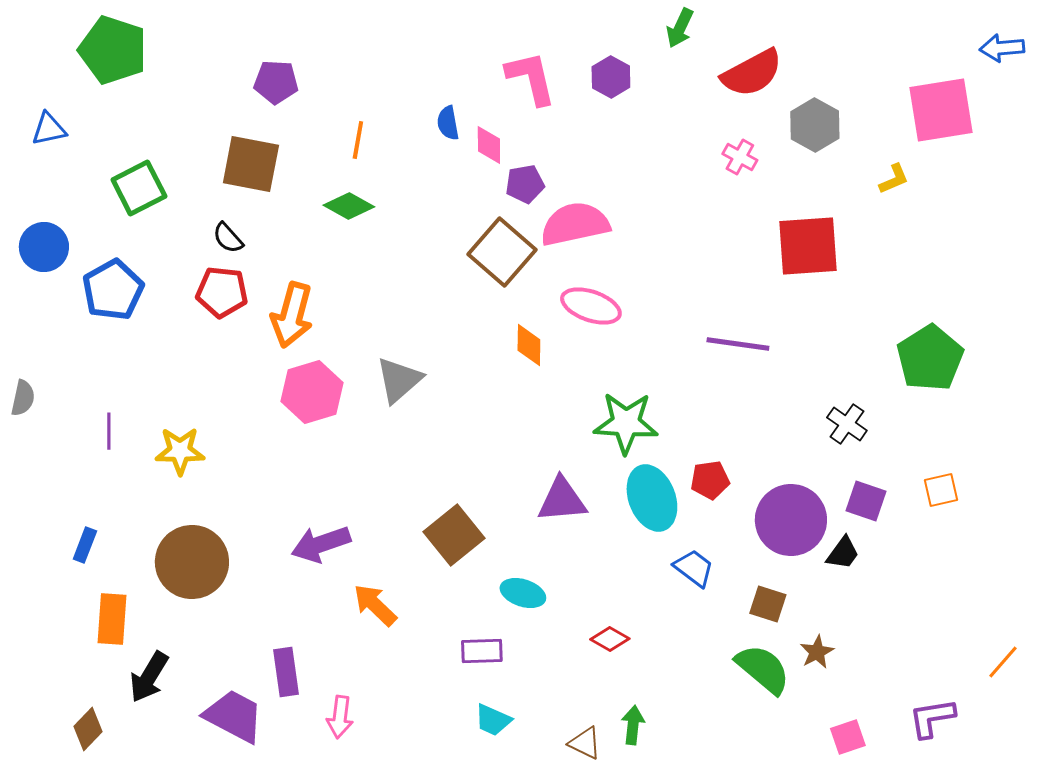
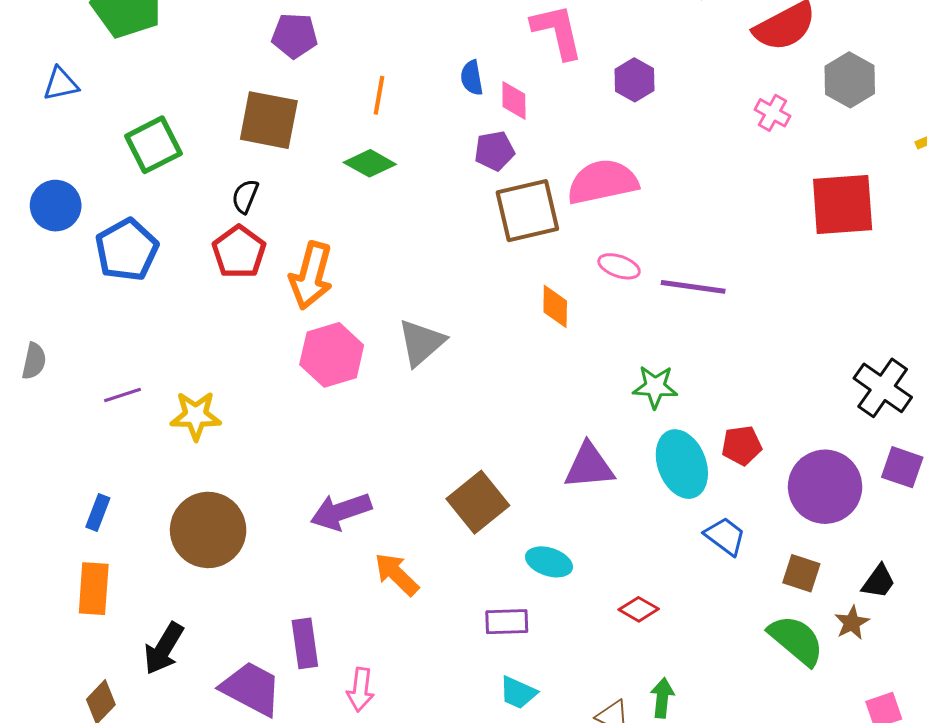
purple hexagon: (611, 77) -> (634, 80), moved
purple pentagon: (525, 184) -> (494, 151), moved
black semicircle: (228, 238) -> (245, 196), turned 64
brown square: (502, 252) -> (527, 211), turned 36
red pentagon: (222, 292) -> (239, 252), turned 30
pink ellipse: (591, 306) -> (619, 266), size x0.7
purple line: (738, 344) -> (693, 287), moved
green star: (626, 423) -> (655, 387), size x0.7
black cross: (847, 424) -> (883, 388), size x1.4
purple line: (109, 431) -> (123, 395), turned 72
black trapezoid: (843, 553) -> (879, 581), moved
orange rectangle: (112, 619) -> (94, 589), moved

